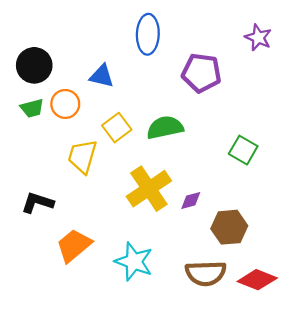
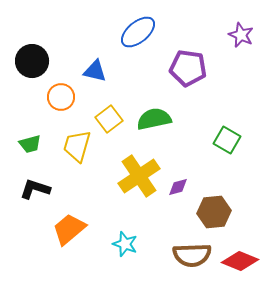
blue ellipse: (148, 34) -> (138, 32), turned 48
green trapezoid: (32, 108) -> (30, 144), moved
cyan star: (134, 261) -> (125, 244), size x0.7

